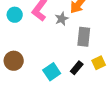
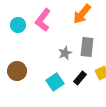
gray star: (62, 19) -> (65, 53), moved

